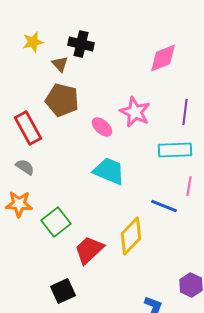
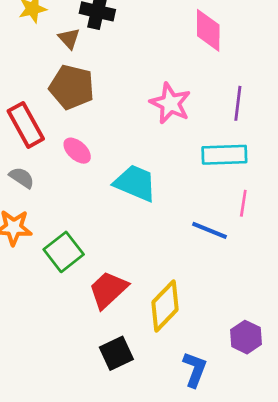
pink diamond: (163, 58) -> (208, 30), turned -68
pink ellipse: (102, 127) -> (77, 151), moved
yellow diamond: (131, 236) -> (165, 306), moved
black square: (63, 291) -> (116, 353), moved

